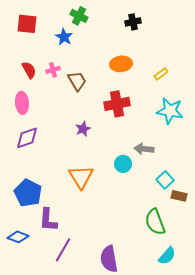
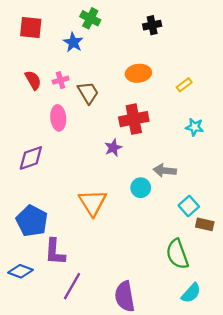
pink ellipse: (22, 103) -> (58, 118), moved
cyan star: (170, 111) -> (194, 127), size x0.6
purple star: (83, 129) -> (113, 148), moved

